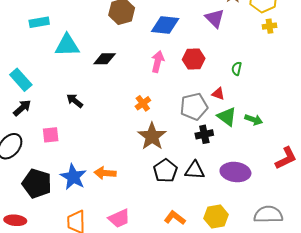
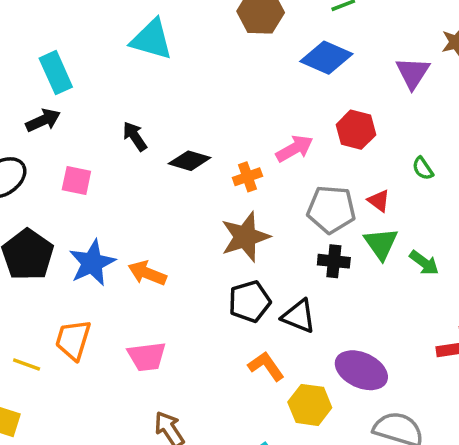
black diamond: (105, 59) -> (190, 161), moved
pink arrow: (158, 62) -> (294, 149), moved, turned 30
green semicircle: (237, 69) -> (423, 168), turned -64
purple ellipse: (235, 172) -> (361, 370), moved
orange L-shape: (175, 218) -> (266, 366), moved

